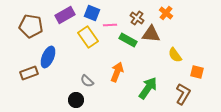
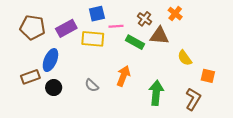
blue square: (92, 13) -> (97, 14), turned -35
purple rectangle: (65, 15) -> (66, 28), moved
yellow rectangle: (88, 37) -> (93, 39), turned -50
green arrow: (148, 88) -> (156, 93), turned -30
black circle: (76, 100) -> (54, 88), moved

